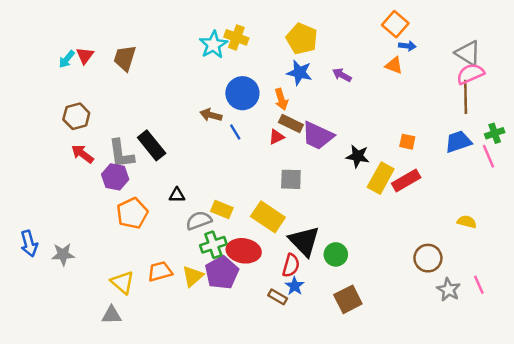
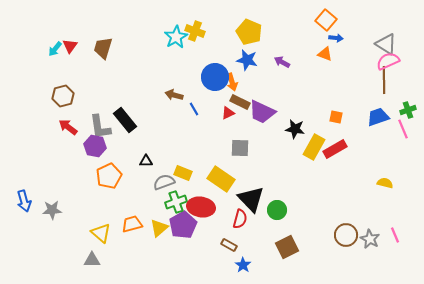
blue circle: (242, 93) -> (215, 77), moved
brown circle: (428, 258) -> (346, 235), moved
blue star: (295, 286) -> (243, 265), moved

